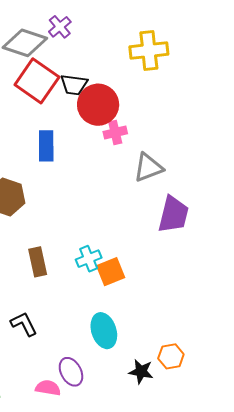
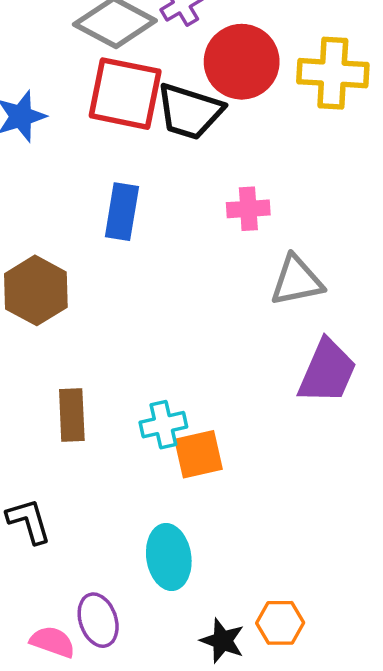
red square: (37, 81) -> (125, 94), turned -33
black trapezoid: (74, 85) -> (190, 111), size x1.4
red circle: (98, 105) -> (242, 62), moved

